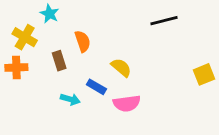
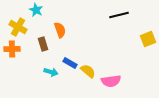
yellow semicircle: (121, 68) -> (88, 71), moved
yellow square: (204, 74) -> (148, 39), moved
pink semicircle: (127, 103) -> (111, 81), moved

